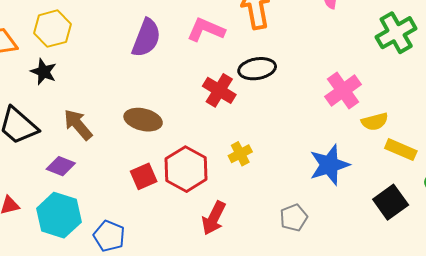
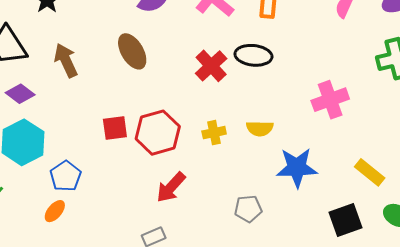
brown ellipse: (143, 120) -> (132, 51), moved, turned 30
yellow semicircle: (375, 122) -> (260, 128), moved
purple diamond: (61, 166) -> (20, 94), moved

